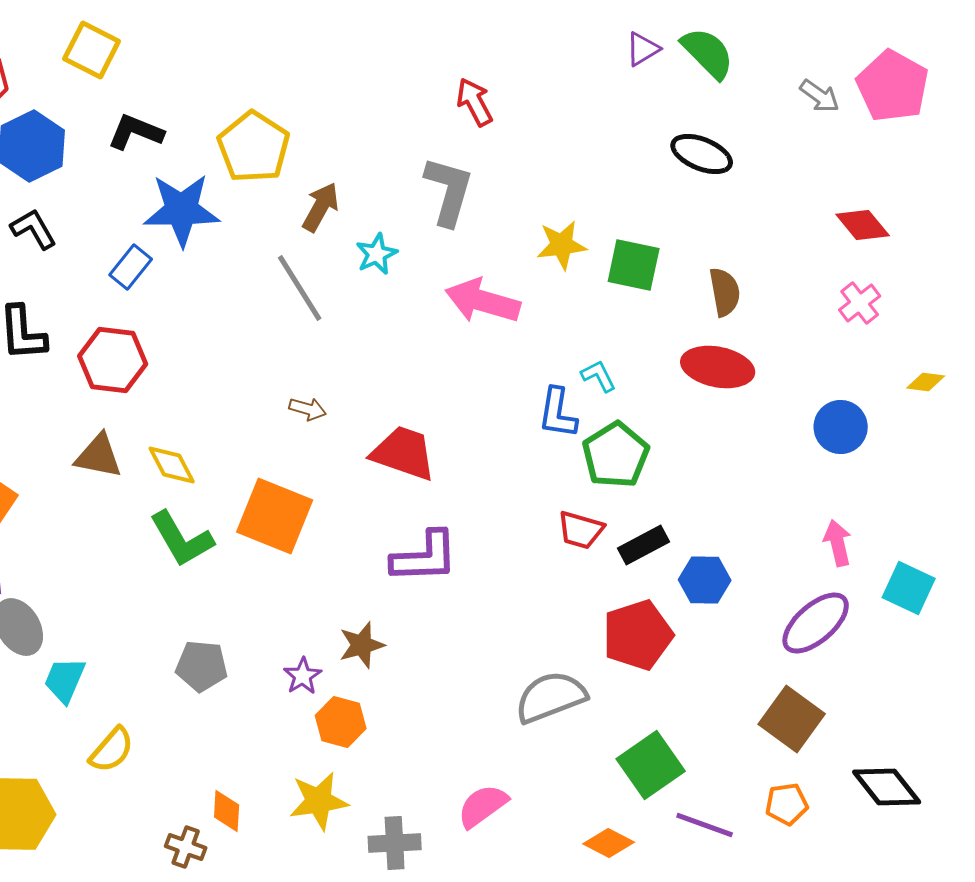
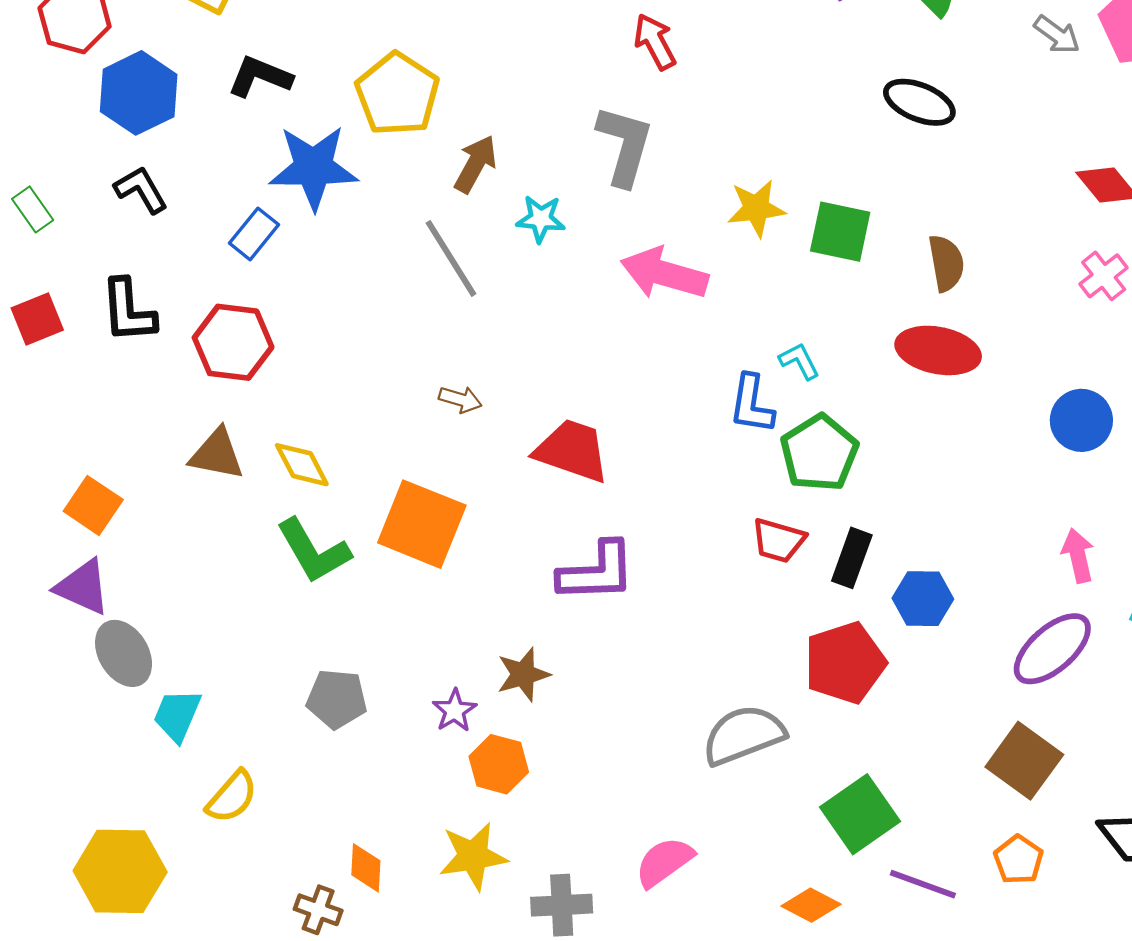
cyan star: (377, 254) -> (541, 219), turned 30
black rectangle: (644, 545) -> (852, 558), turned -42
orange pentagon: (787, 804) -> (1018, 860), turned -30

